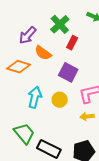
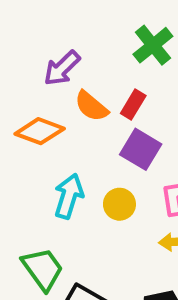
green cross: (60, 24) -> (153, 45), moved
red rectangle: (72, 43) -> (133, 104), moved

